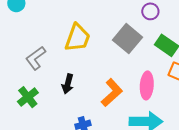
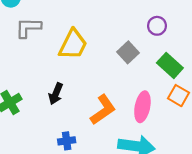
gray square: (128, 39) -> (128, 52), size x0.7
gray L-shape: (36, 58) -> (28, 28), moved, turned 30

